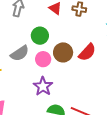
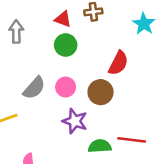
green circle: (40, 36) -> (66, 45), moved
brown circle: (63, 52) -> (101, 92), moved

